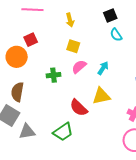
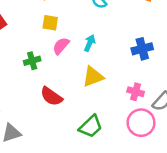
red semicircle: (79, 108) -> (51, 96), moved
green trapezoid: (63, 132) -> (91, 126), moved

